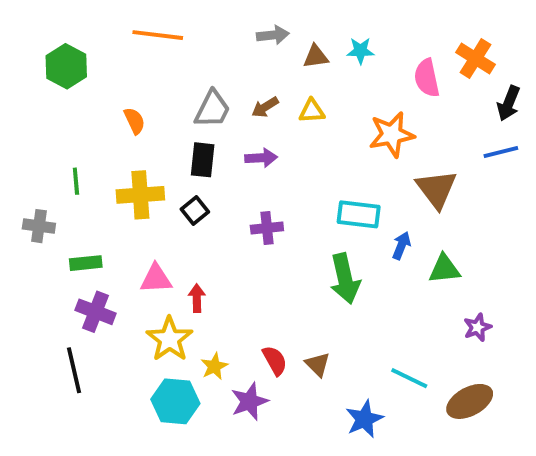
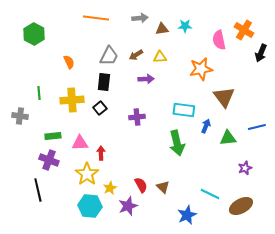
orange line: (158, 35) -> (96, 18), moved
blue line: (501, 152) -> (257, 127), moved
purple arrow: (261, 158) -> (146, 79), moved
green rectangle: (86, 263) -> (53, 136), moved

